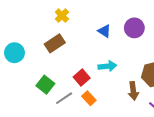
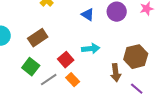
brown rectangle: (55, 43) -> (38, 38), moved

